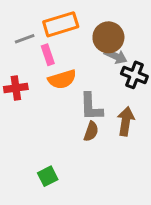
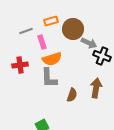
orange rectangle: (61, 24) -> (51, 21), size x0.6
brown circle: (108, 37) -> (73, 29), moved
gray L-shape: (91, 107) -> (49, 78), moved

